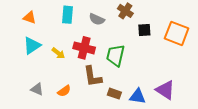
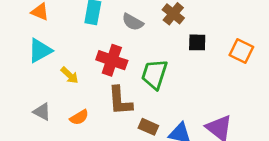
orange square: (177, 33) -> (241, 51), size x0.7
yellow arrow: (58, 53) -> (70, 75), moved

